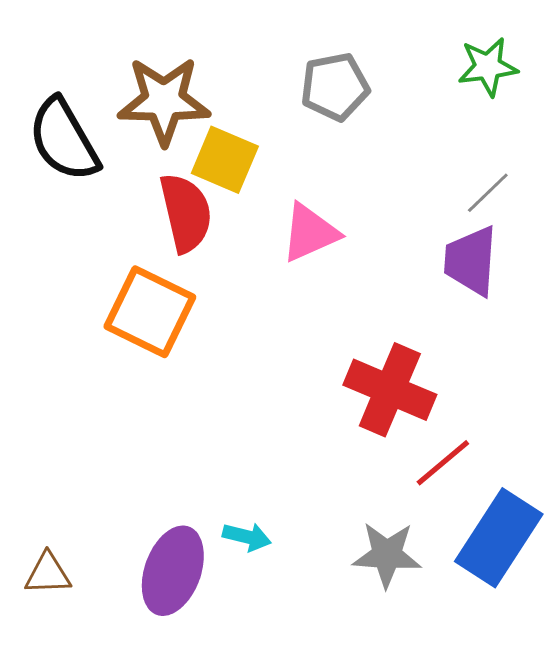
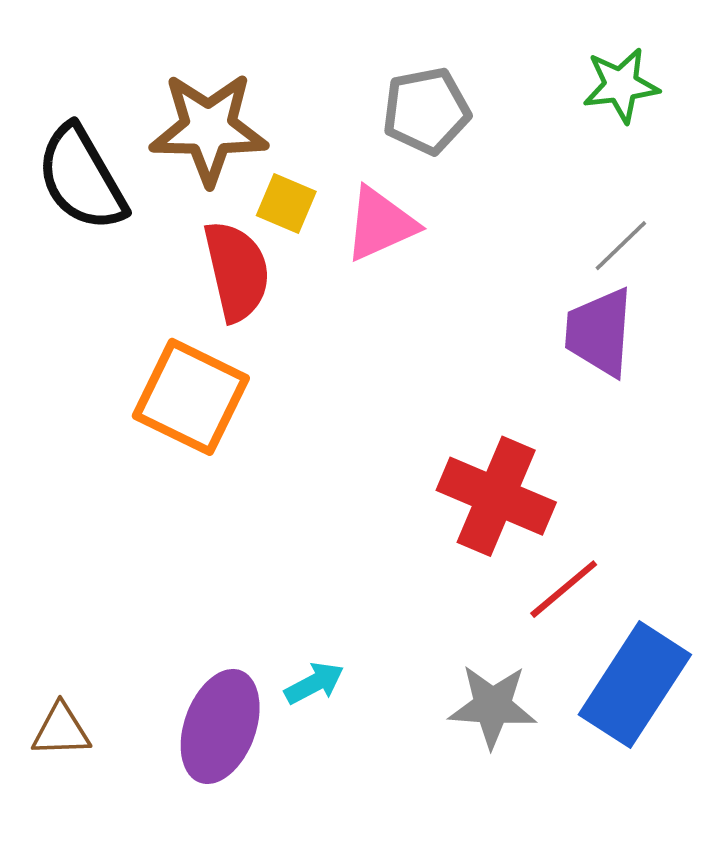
yellow square: (225, 160) -> (286, 204), size x0.7
pink triangle: (310, 233) -> (380, 224), moved
cyan arrow: (247, 537) -> (314, 683), turned -42

